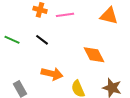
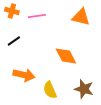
black line: (42, 40) -> (14, 41), turned -72

